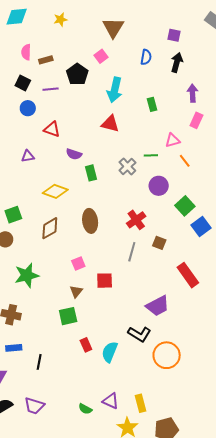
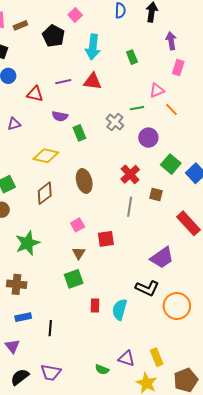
purple line: (51, 89) -> (63, 82), moved
green square: (185, 206) -> (171, 164), moved
red rectangle: (86, 345) -> (95, 305), turned 32

